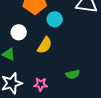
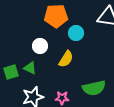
green semicircle: (73, 74) -> (94, 88), size x1.6

